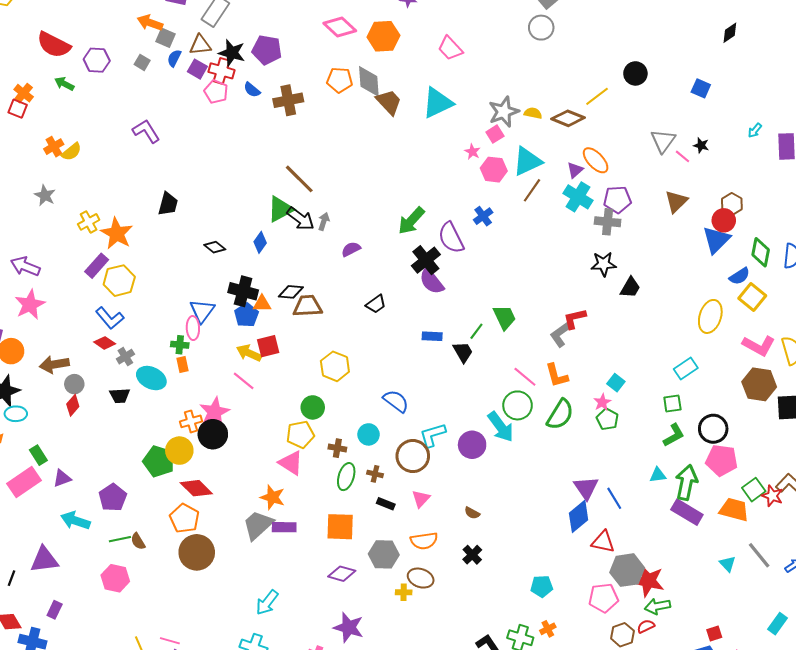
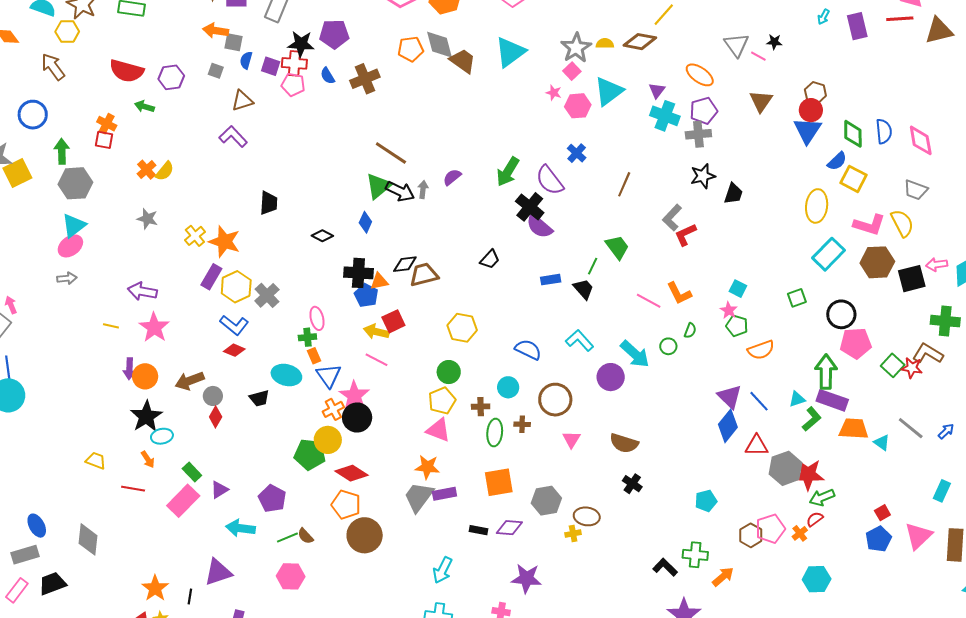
brown triangle: (200, 45) -> (242, 101), moved
blue semicircle: (252, 90) -> (328, 76), turned 30
orange ellipse: (596, 160) -> (700, 75), moved
brown line: (532, 190) -> (624, 184), moved
purple semicircle: (351, 249) -> (452, 177), moved
blue triangle: (202, 311) -> (329, 376), moved
gray L-shape: (561, 334) -> (672, 218), moved
gray cross: (125, 357) -> (267, 295), moved, size x1.4
cyan rectangle: (686, 368) -> (828, 254), moved, size x1.4
green circle: (518, 405) -> (668, 346), moved, size x0.6
green semicircle: (560, 415) -> (690, 331), size x0.5
cyan L-shape: (433, 435) -> (580, 340), moved, turned 76
green L-shape: (674, 435) -> (812, 419), moved
cyan triangle: (658, 475) -> (797, 399), moved
black rectangle: (386, 504) -> (478, 530), moved
orange trapezoid: (734, 510) -> (854, 429), moved
brown semicircle: (472, 513) -> (624, 443), size x1.8
orange semicircle: (424, 541) -> (761, 350), moved
pink pentagon: (603, 598) -> (770, 529), moved
orange cross: (548, 629) -> (800, 533), moved
brown hexagon: (622, 635) -> (751, 535), moved

